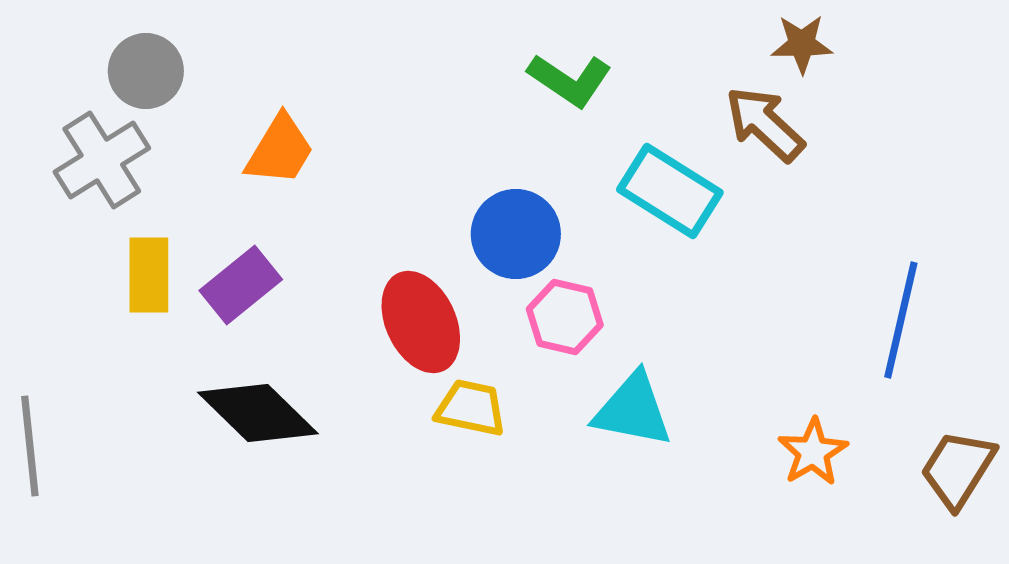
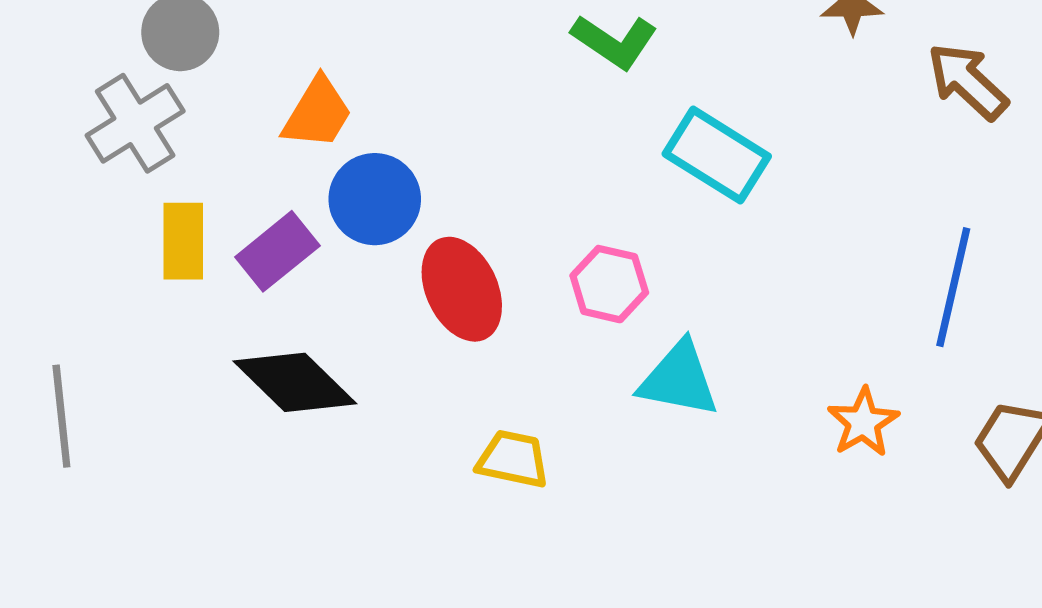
brown arrow: (765, 124) -> (968, 81), moved
blue circle: (516, 234) -> (375, 199), moved
yellow trapezoid: (471, 408) -> (513, 459), moved

